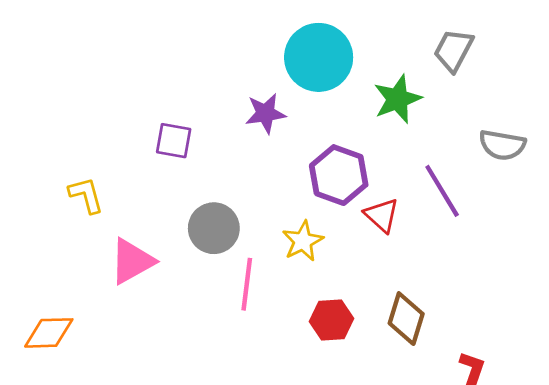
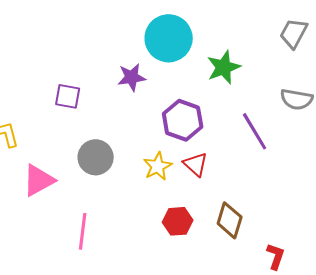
gray trapezoid: (453, 50) -> (294, 33), moved
red triangle: (382, 215) -> (196, 164), moved
pink line: (247, 284) -> (83, 231), moved

